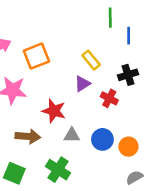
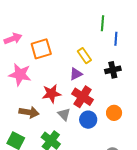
red cross: (109, 98) -> (83, 97), moved, size x1.5
red star: (54, 111) -> (51, 94), turned -30
gray triangle: (72, 135) -> (64, 114), turned 40
orange circle: (128, 147) -> (114, 113), moved

